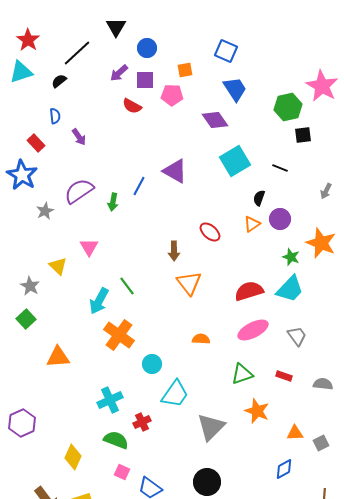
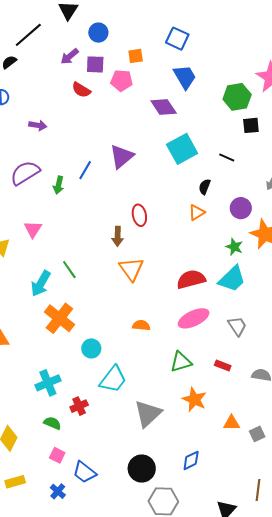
purple arrow: (79, 137) -> (38, 125), moved, turned -48
purple triangle: (175, 171) -> (122, 157), turned 48
purple circle: (280, 219) -> (241, 208), moved
red ellipse: (210, 232) -> (139, 215), moved, turned 35
green semicircle: (116, 440) -> (52, 423), size x0.7
blue diamond: (284, 469) -> (191, 460), moved

